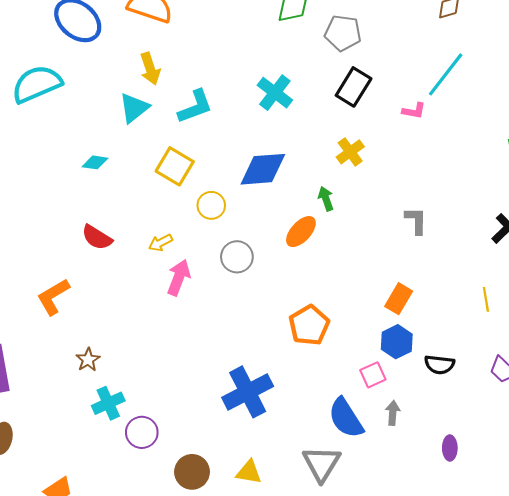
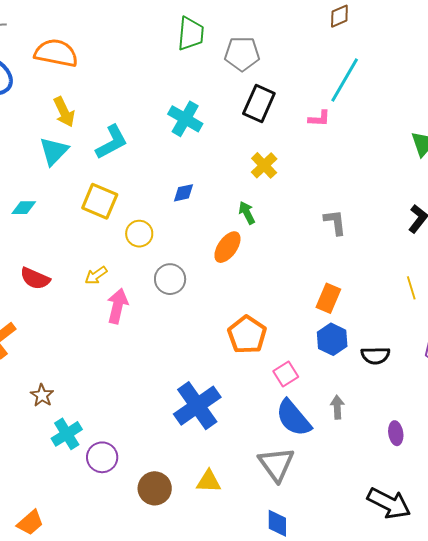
blue diamond: (263, 169) -> (184, 193), size x0.5
pink square: (373, 375) -> (286, 374), moved

